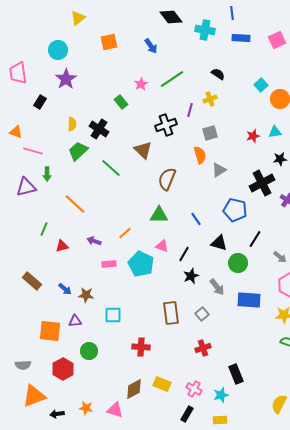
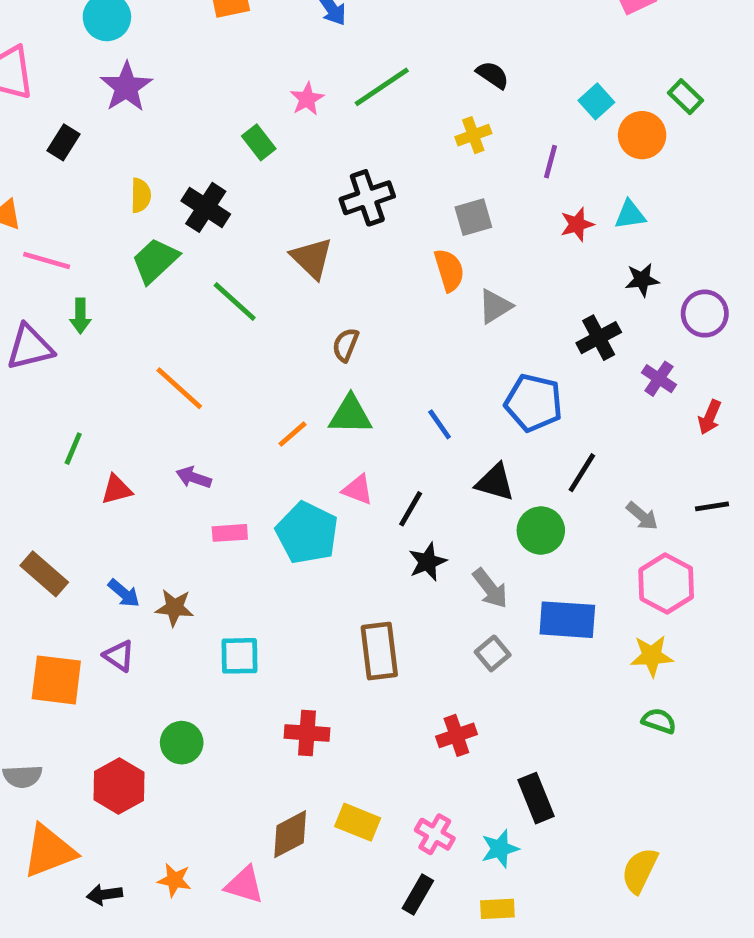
purple line: (190, 110) -> (550, 162), moved
brown semicircle: (167, 179) -> (346, 345), moved, size x0.6
black cross: (262, 183) -> (599, 338), size x0.7
orange line: (75, 204) -> (179, 388), moved
orange line: (125, 233) -> (293, 434), moved
gray square: (202, 314) -> (493, 653), moved
purple triangle: (75, 321) -> (119, 656), moved, turned 40
orange square: (50, 331) -> (56, 680), moved

